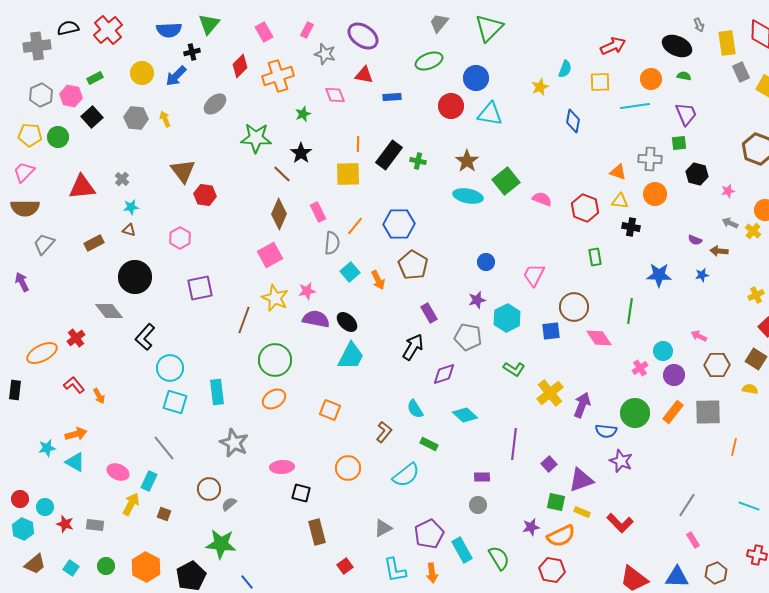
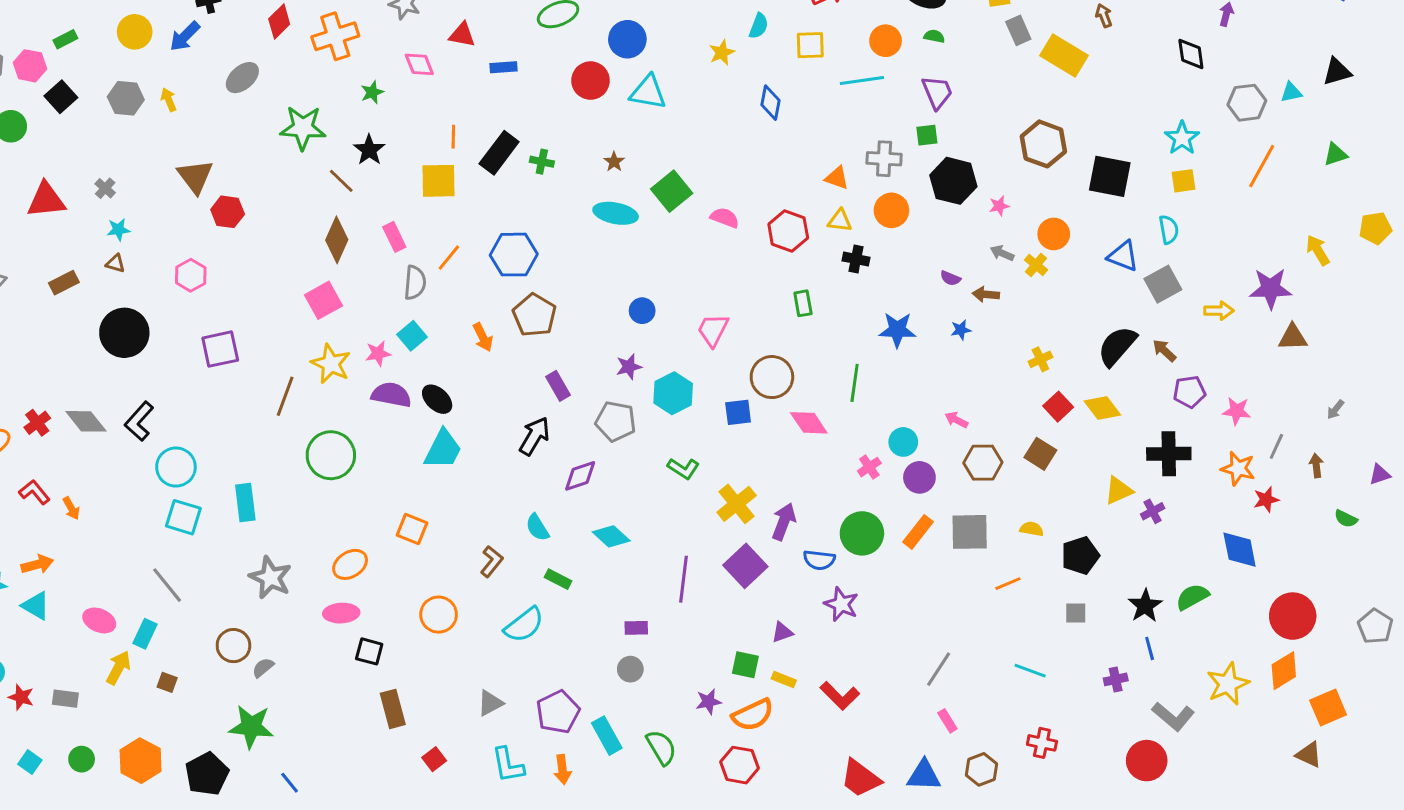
brown star: (467, 161) -> (614, 162), size x0.6
black hexagon: (697, 174) -> (953, 181), size x1.4
cyan square: (350, 272) -> (412, 336), moved
gray diamond: (109, 311) -> (86, 421), moved
yellow semicircle: (750, 389) -> (1032, 529), moved
orange ellipse: (274, 399) -> (350, 564), moved
orange line: (734, 447) -> (1008, 584), turned 54
purple square: (549, 464) -> (745, 566), moved, size x1.8
purple triangle: (581, 480) -> (782, 632), size x0.6

